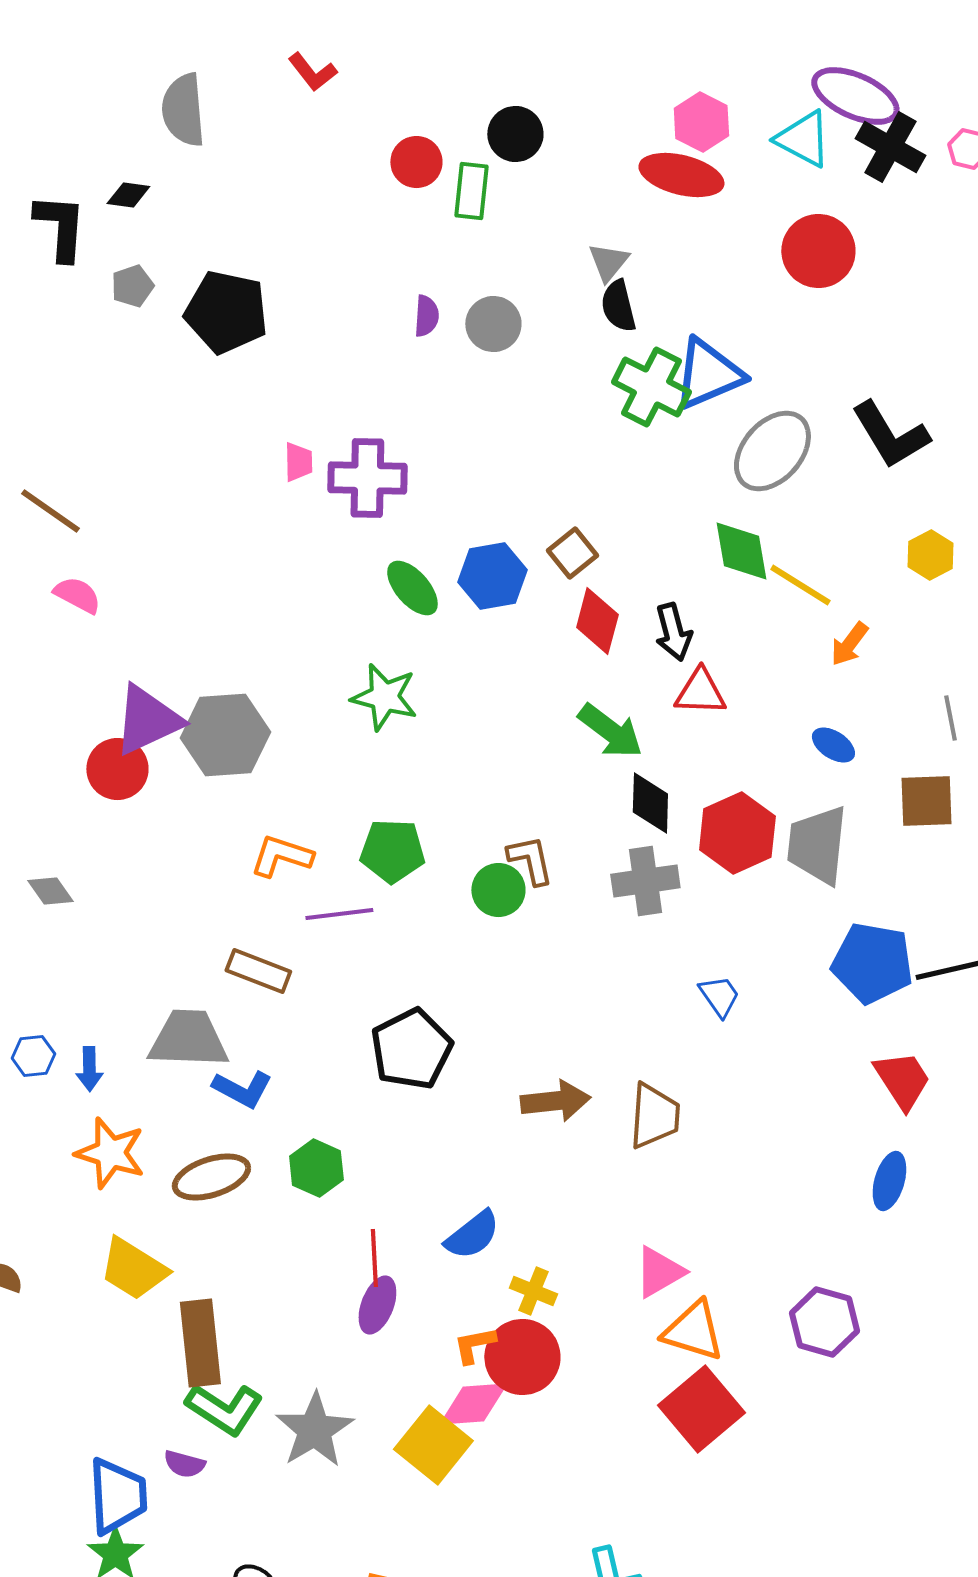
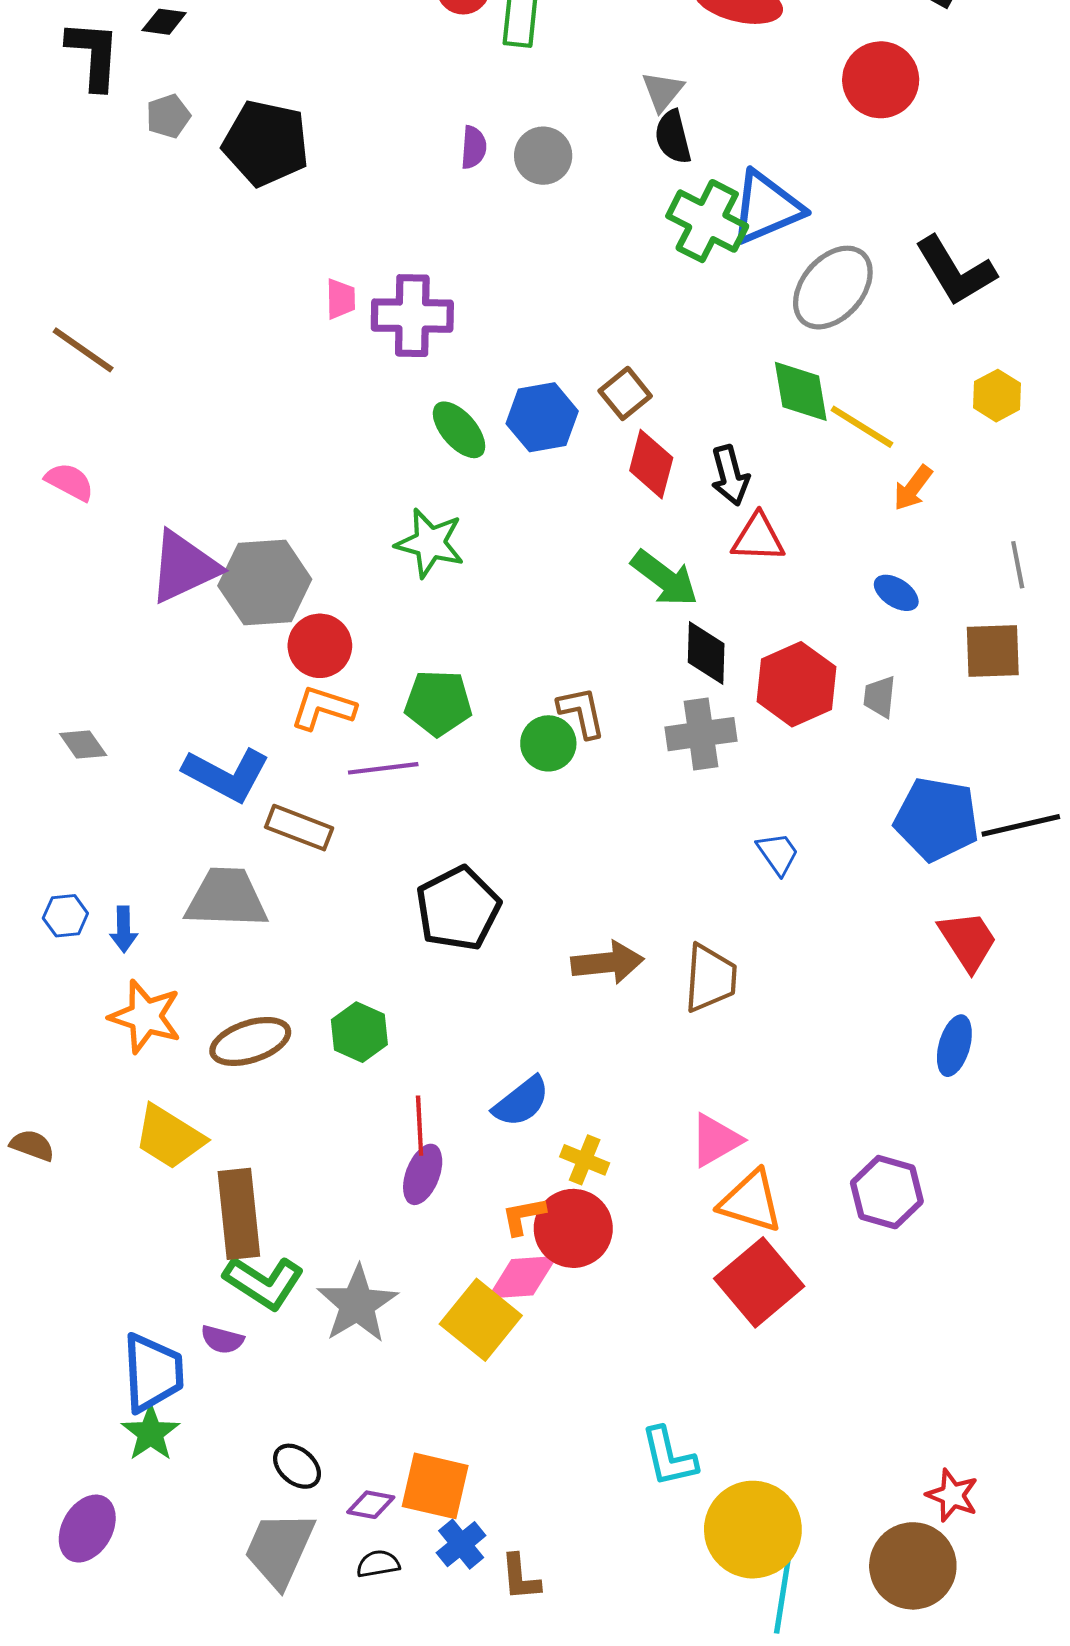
pink semicircle: (77, 595) -> (70, 482), moved
red circle: (117, 769) -> (320, 646), moved
gray trapezoid: (817, 845) -> (880, 697), size x0.5
blue L-shape: (242, 1089) -> (226, 775), moved, size x1.4

